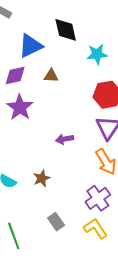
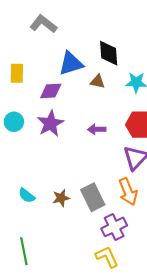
brown triangle: (51, 76) -> (98, 82), moved
purple arrow: (65, 139) -> (97, 129), moved
gray rectangle: (56, 222) -> (93, 197), moved, size x1.5

